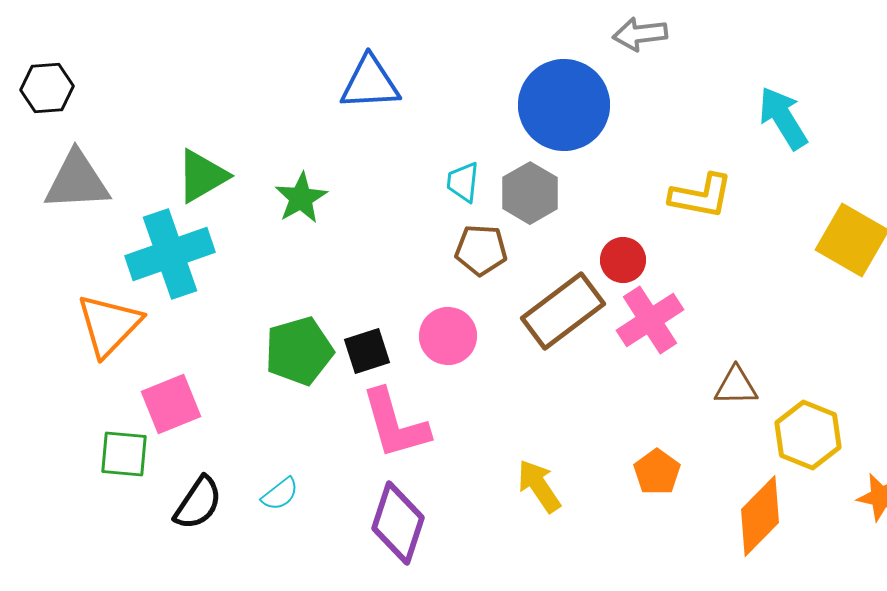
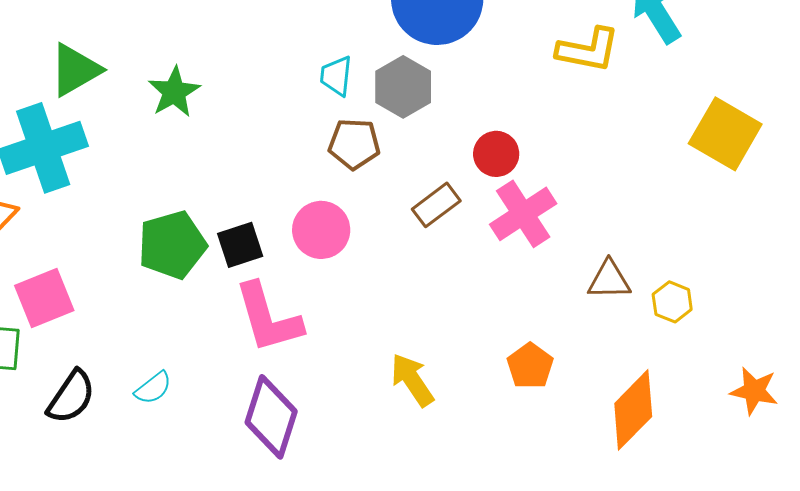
yellow L-shape: (701, 196) -> (588, 50), moved
brown rectangle: (563, 311) -> (436, 205), size x0.6
yellow hexagon: (808, 435) -> (672, 302), moved, size x0.6

